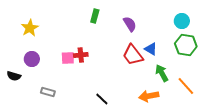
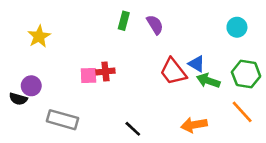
purple semicircle: (130, 24) -> (155, 25), moved
green hexagon: (186, 45) -> (246, 74), moved
purple circle: (32, 59) -> (31, 86), moved
green arrow: (162, 73) -> (208, 81), moved, turned -42
gray rectangle: (48, 92) -> (62, 120), size x1.6

